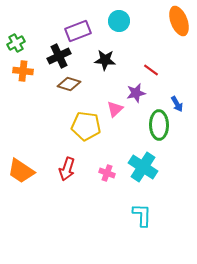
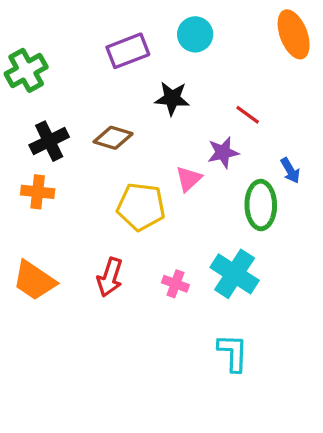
green cross: (16, 43) -> (26, 70), size x1.4
black cross: (59, 56) -> (49, 141), moved
orange cross: (23, 71) -> (38, 192), moved

